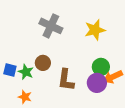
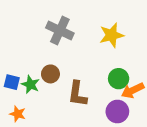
purple circle: (97, 83) -> (117, 112), moved
orange star: (25, 97) -> (18, 114), moved

